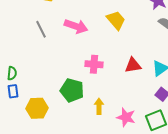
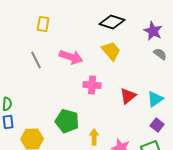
pink cross: (94, 64) -> (92, 85), moved
red triangle: (133, 65) -> (128, 96), turned -30

